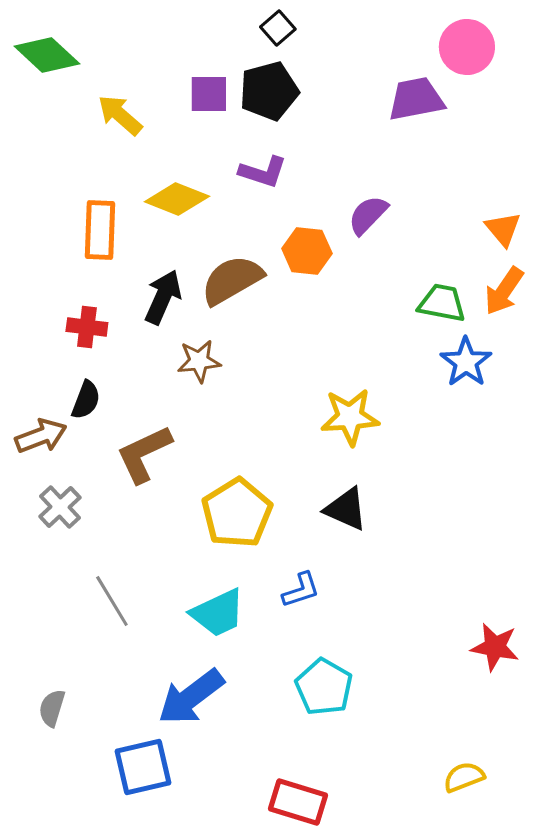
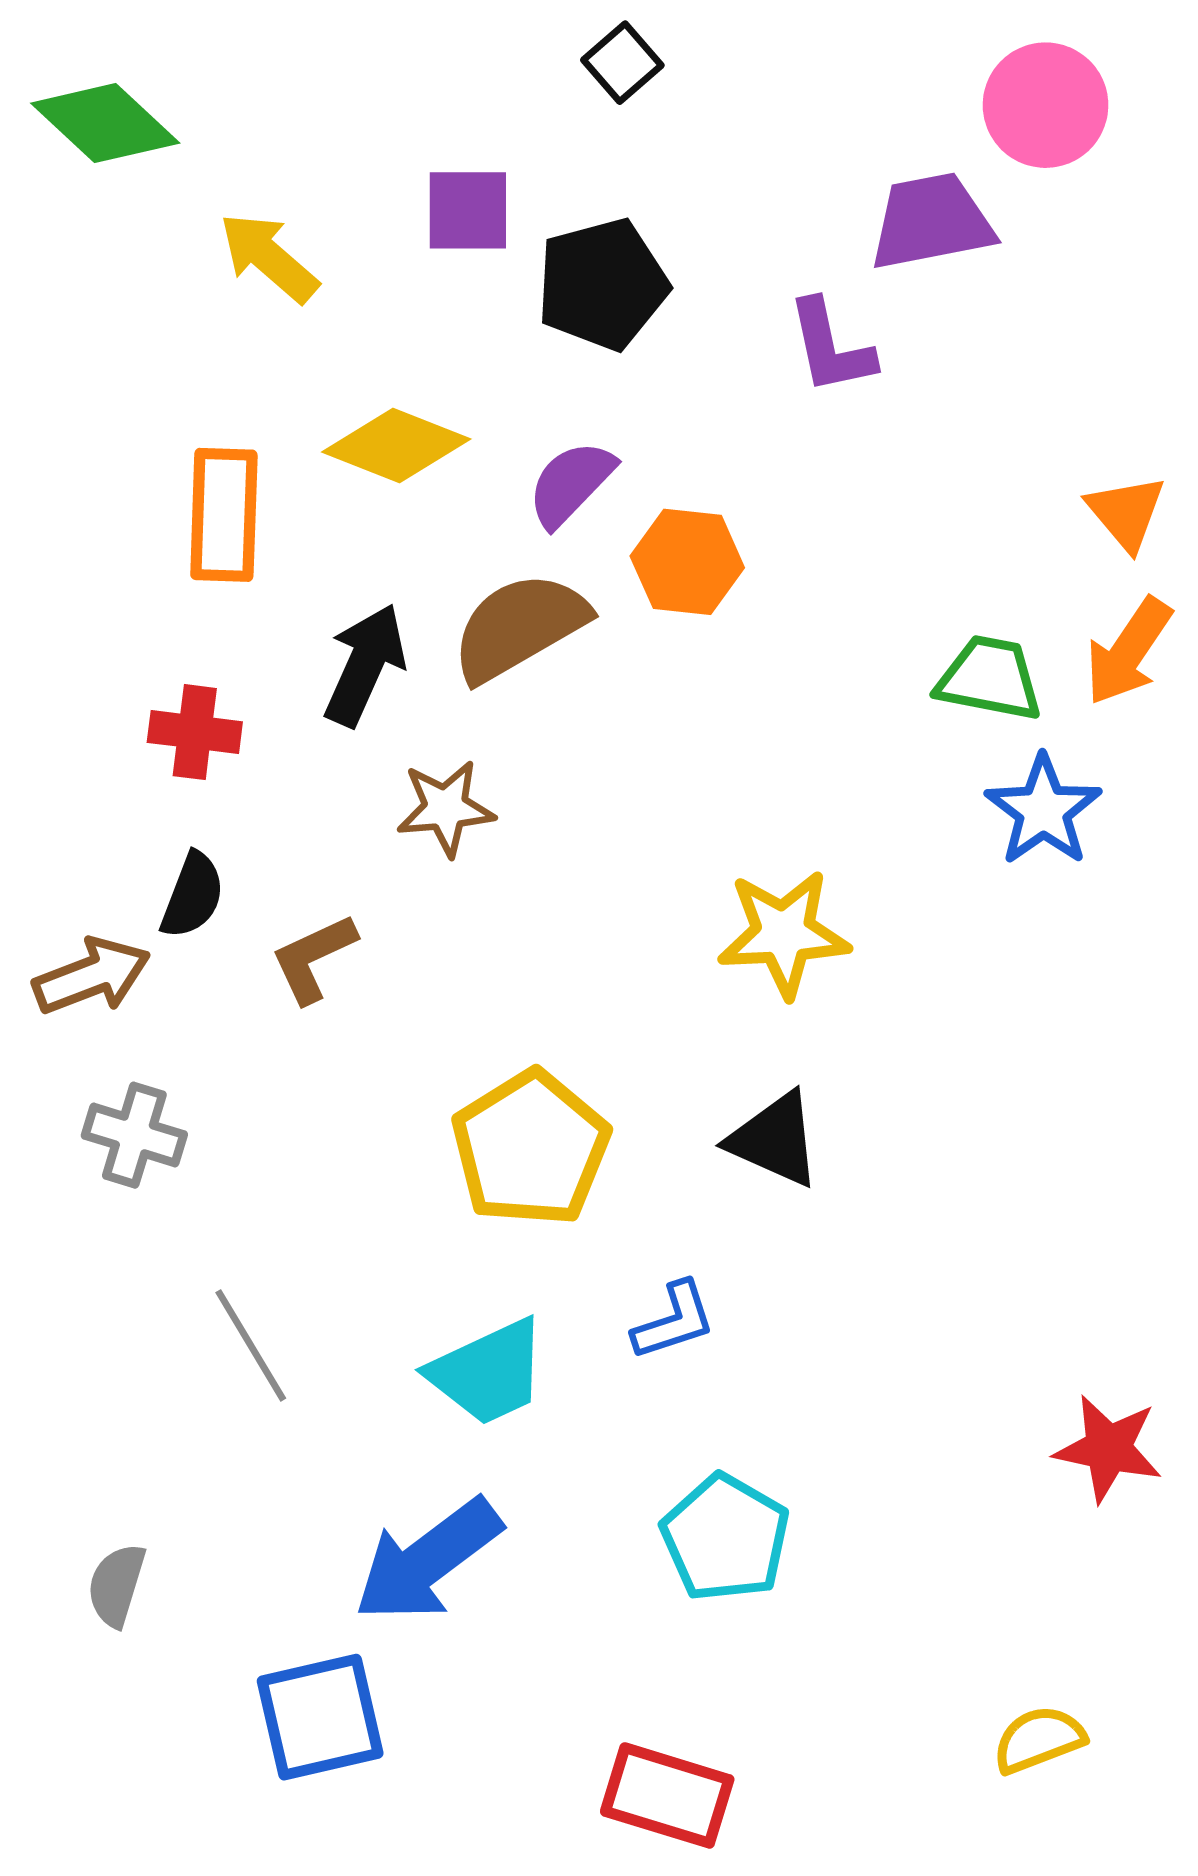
black pentagon: (269, 91) -> (602, 284), moved
purple L-shape: (263, 172) -> (831, 347), moved, turned 60
purple semicircle: (368, 215) -> (571, 484), moved
brown L-shape: (144, 454) -> (313, 958), moved, size x0.7
gray cross: (60, 507) -> (134, 1135), turned -30

